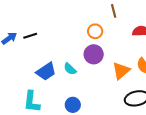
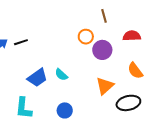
purple circle: (94, 54) -> (102, 50), moved
orange triangle: (121, 71) -> (105, 86), moved

